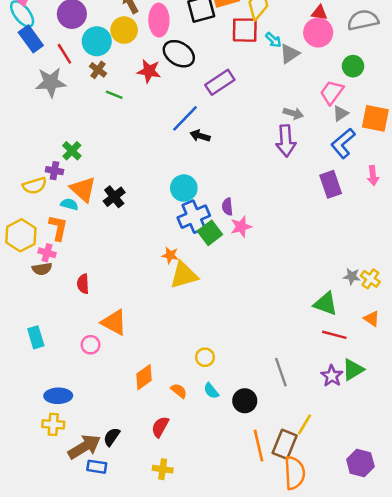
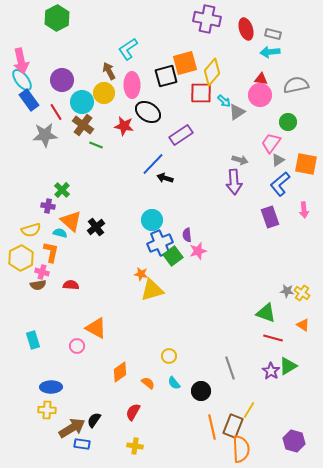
brown cross: (98, 70) -> (83, 125), size x1.5
yellow semicircle: (35, 186) -> (31, 230), moved
red semicircle: (83, 284) -> (71, 285), moved, turned 98

